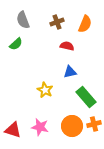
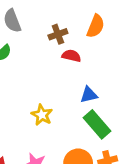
brown cross: (57, 22) -> (58, 34), moved
blue triangle: (70, 72) -> (89, 95), moved

